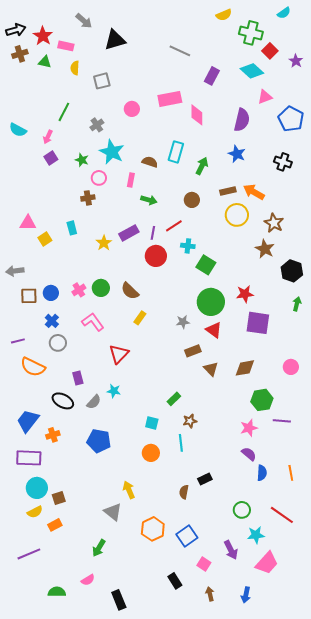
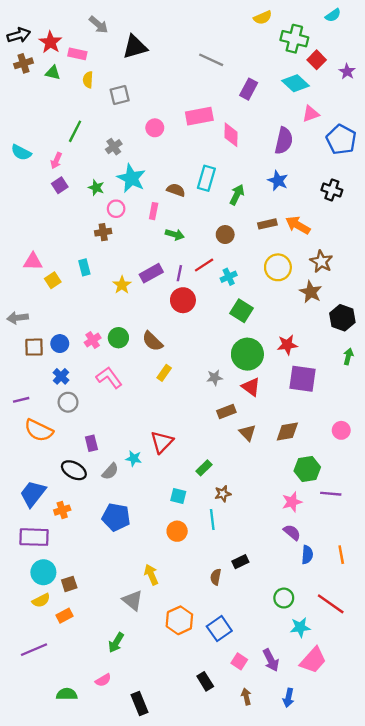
yellow circle: (237, 215) -> (278, 267), moved
cyan cross: (188, 246) -> (229, 277), moved, turned -32
red triangle: (119, 354) -> (162, 442), moved
purple arrow: (231, 550) -> (271, 660), moved

